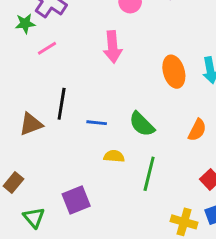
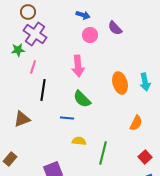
pink line: (47, 48) -> (33, 67), turned -40
black line: (62, 104) -> (43, 90), moved
green semicircle: (142, 124) -> (82, 99), moved

